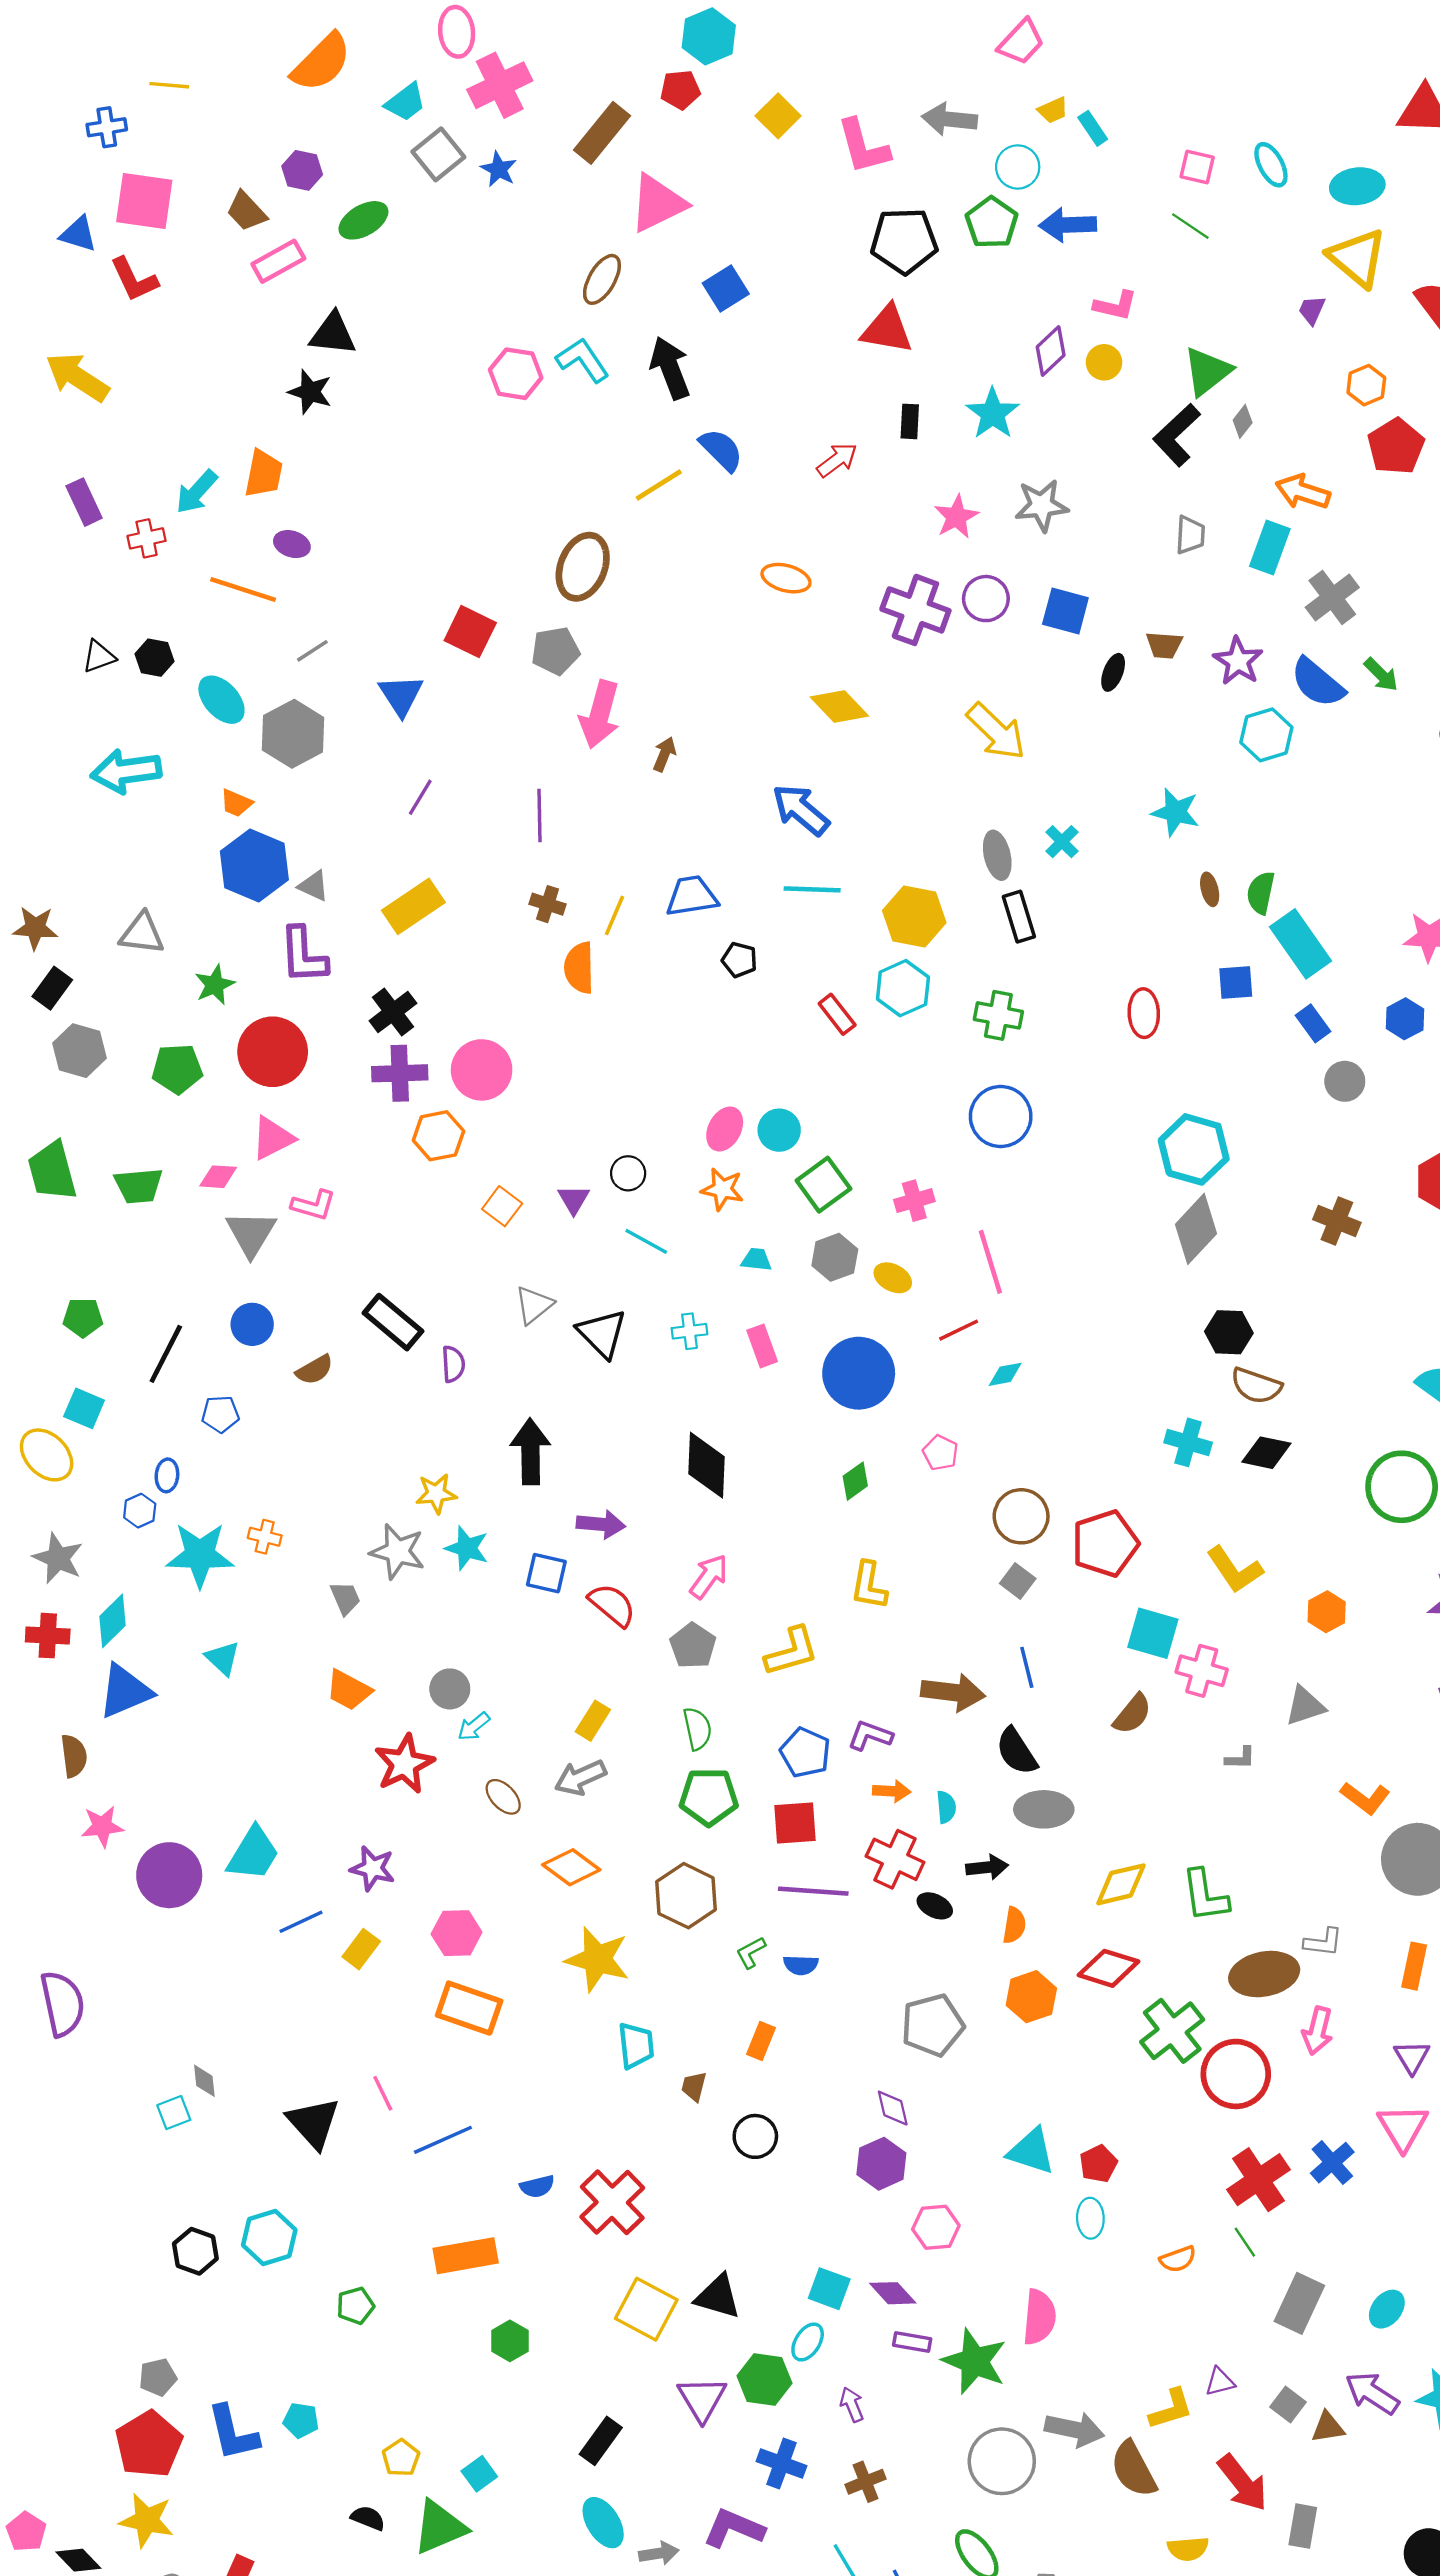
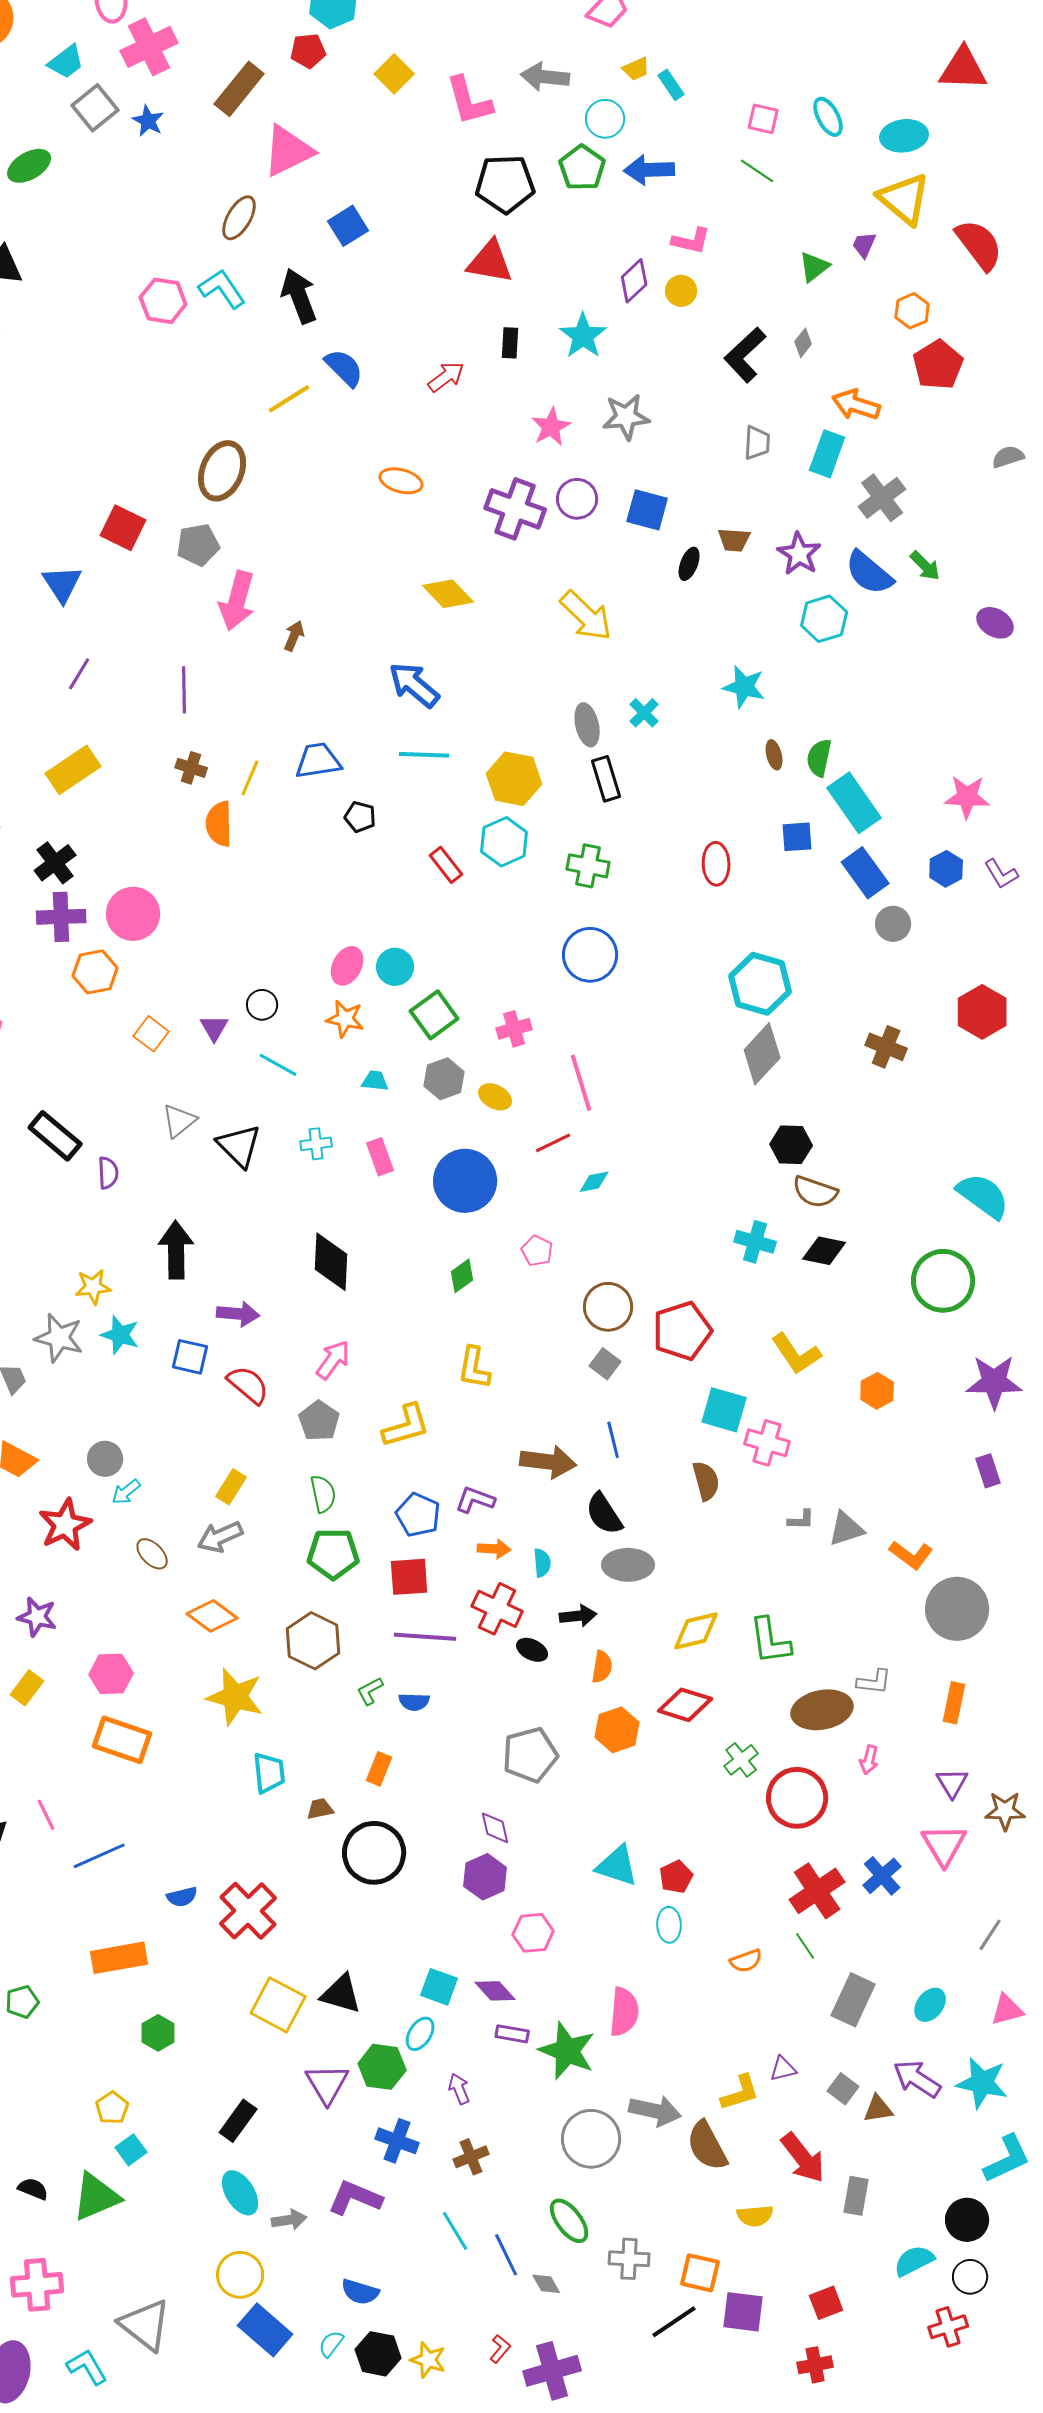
green triangle: (1207, 371) -> (814, 267), moved, size x0.7
blue rectangle: (1313, 1023) -> (865, 873), size x1.5
gray triangle: (1305, 1706) -> (846, 1529), moved
brown semicircle: (1132, 1714) -> (706, 1481), turned -54
green cross: (1172, 2031) -> (741, 1760), size x0.6
pink arrow: (1318, 2031) -> (869, 1760), size x0.7
brown trapezoid: (694, 2086) -> (320, 1809), turned 64
black circle: (755, 2136) -> (374, 1853), size x1.6
yellow pentagon: (401, 2458) -> (112, 2108), moved

